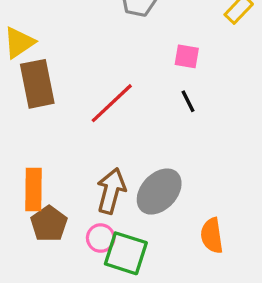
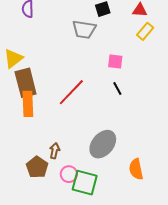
orange rectangle: (33, 189) -> (28, 104), moved
brown arrow: (111, 191) -> (55, 151), moved, size x0.6

